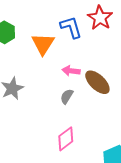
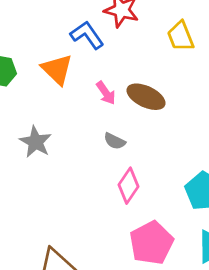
pink arrow: (71, 71) -> (106, 93), turned -114
gray semicircle: (67, 96) -> (115, 141), moved, turned -77

